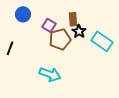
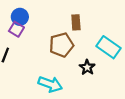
purple square: (49, 25) -> (16, 29), moved
black star: (79, 31) -> (87, 67), moved

